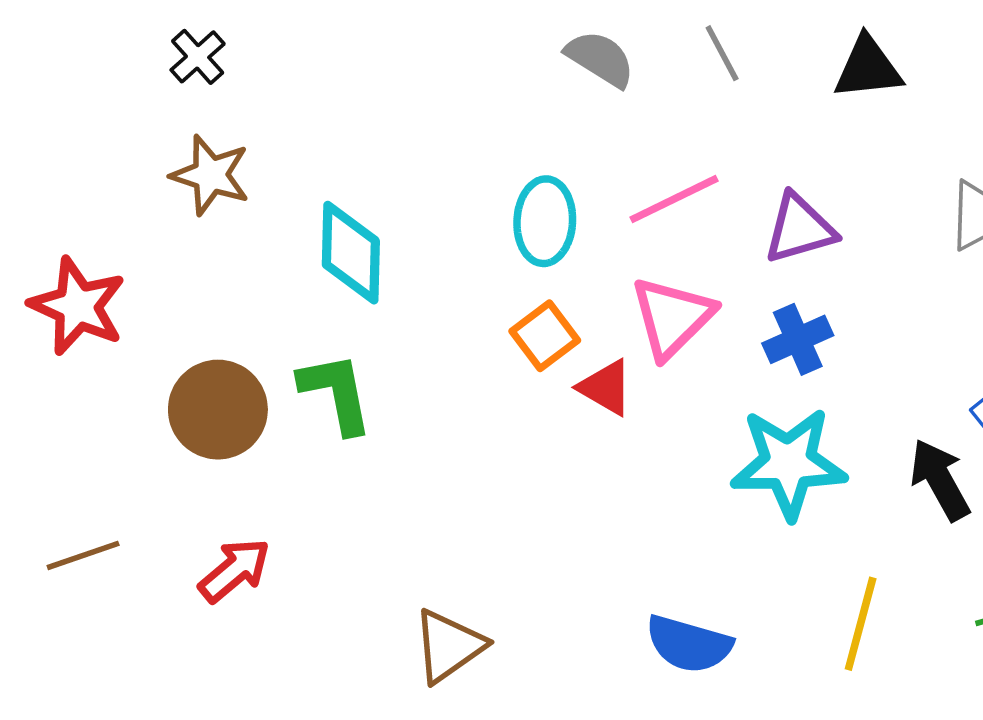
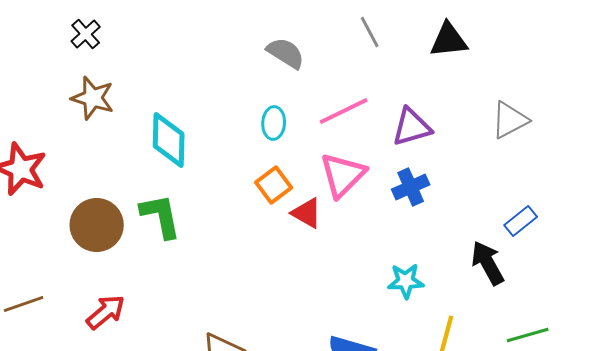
gray semicircle: (600, 59) -> (286, 53), moved
cyan ellipse: (545, 221) -> (274, 123), size x0.7
cyan star: (789, 463) -> (406, 281), moved, size x0.6

